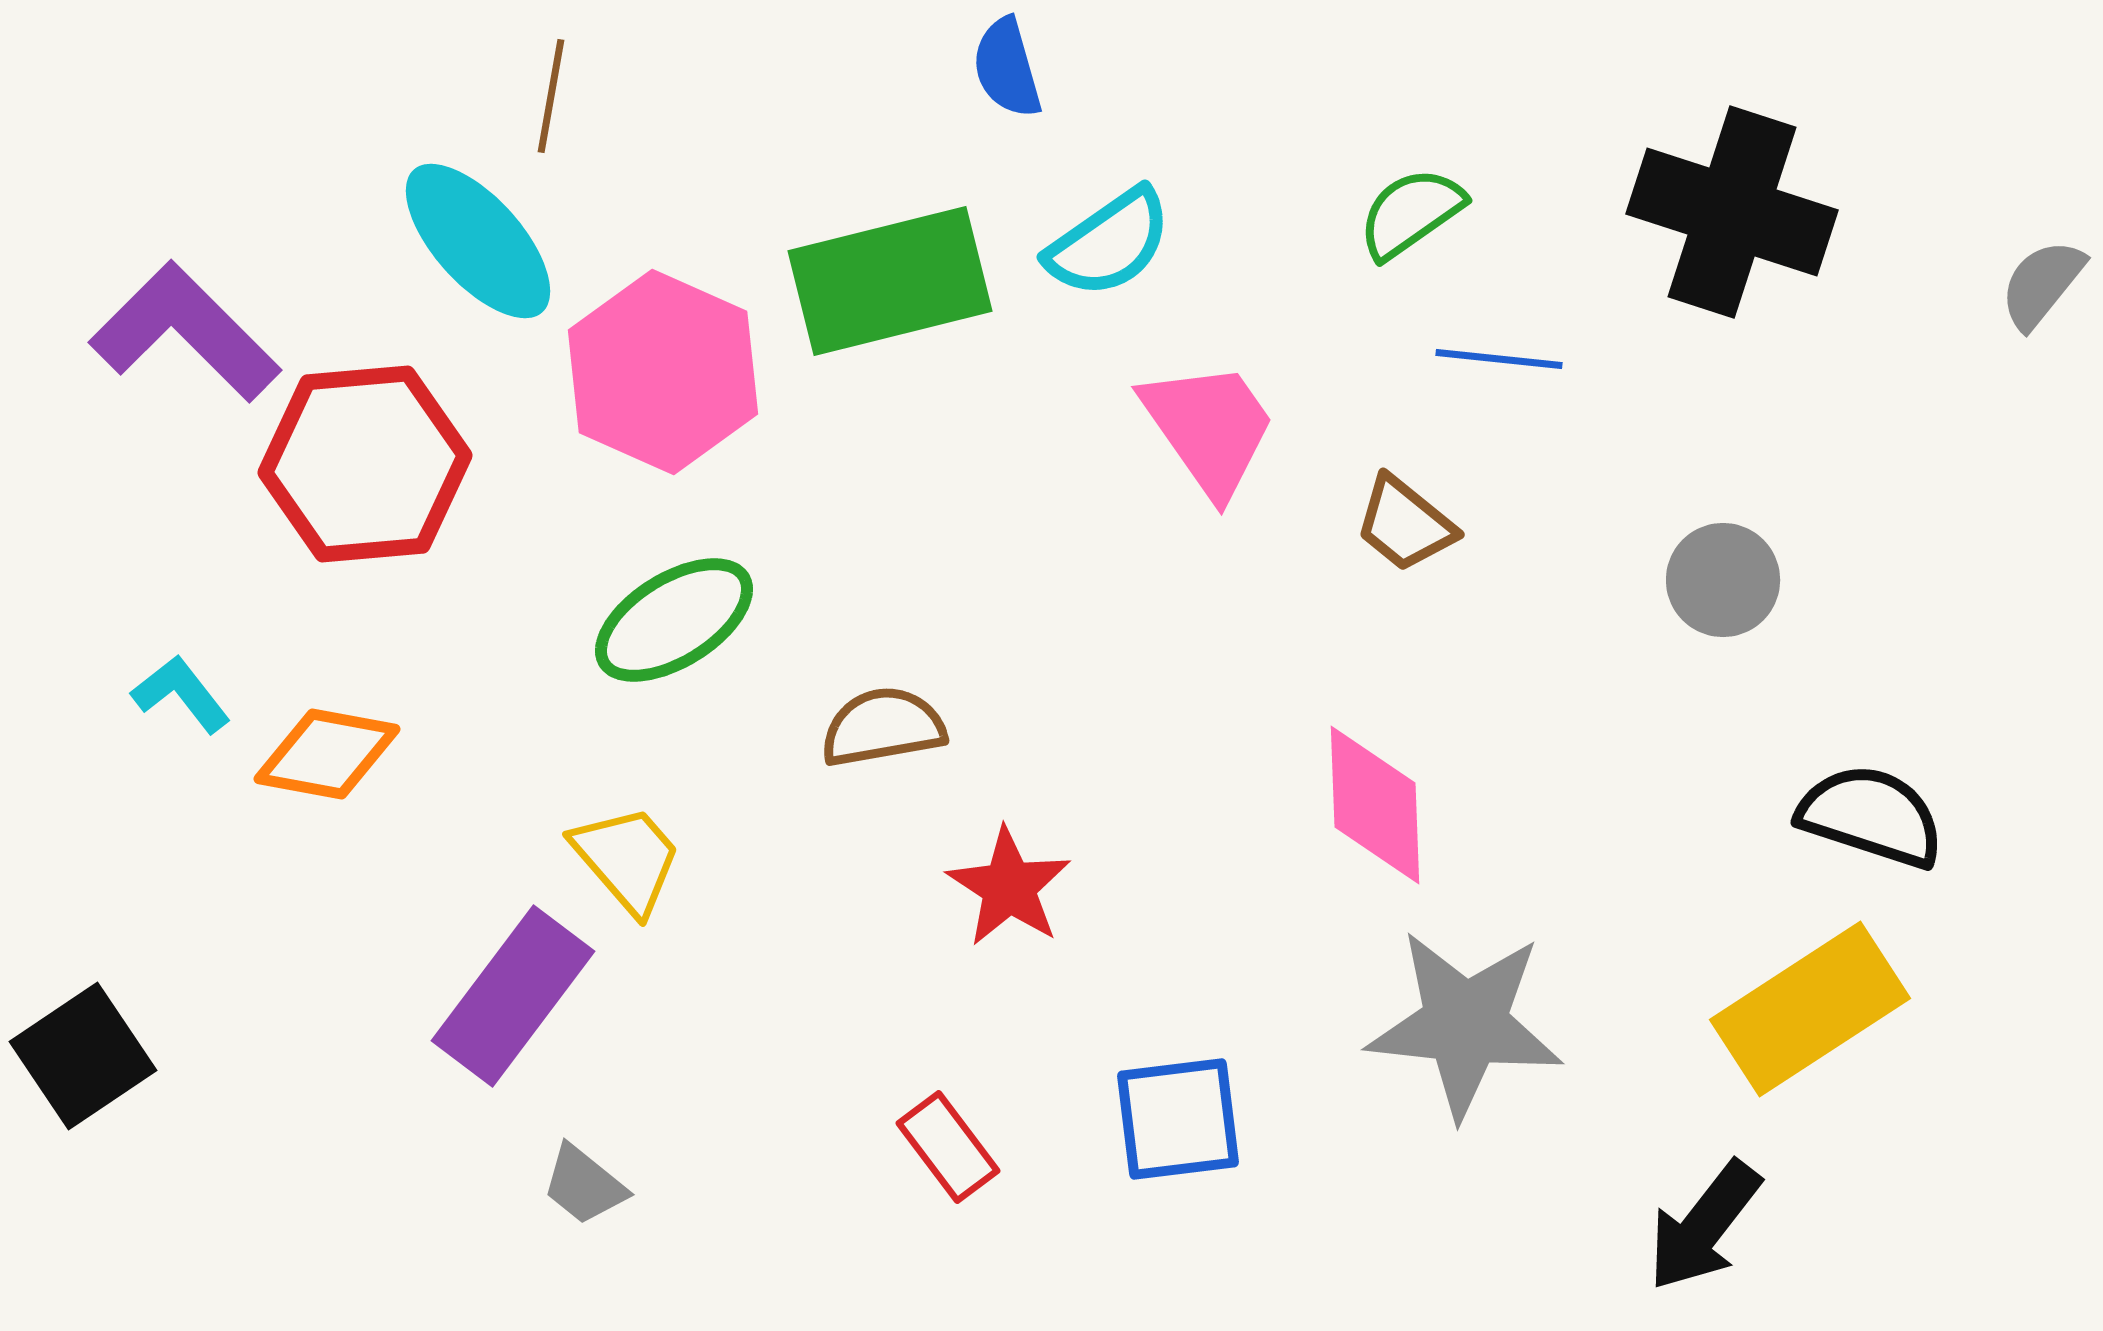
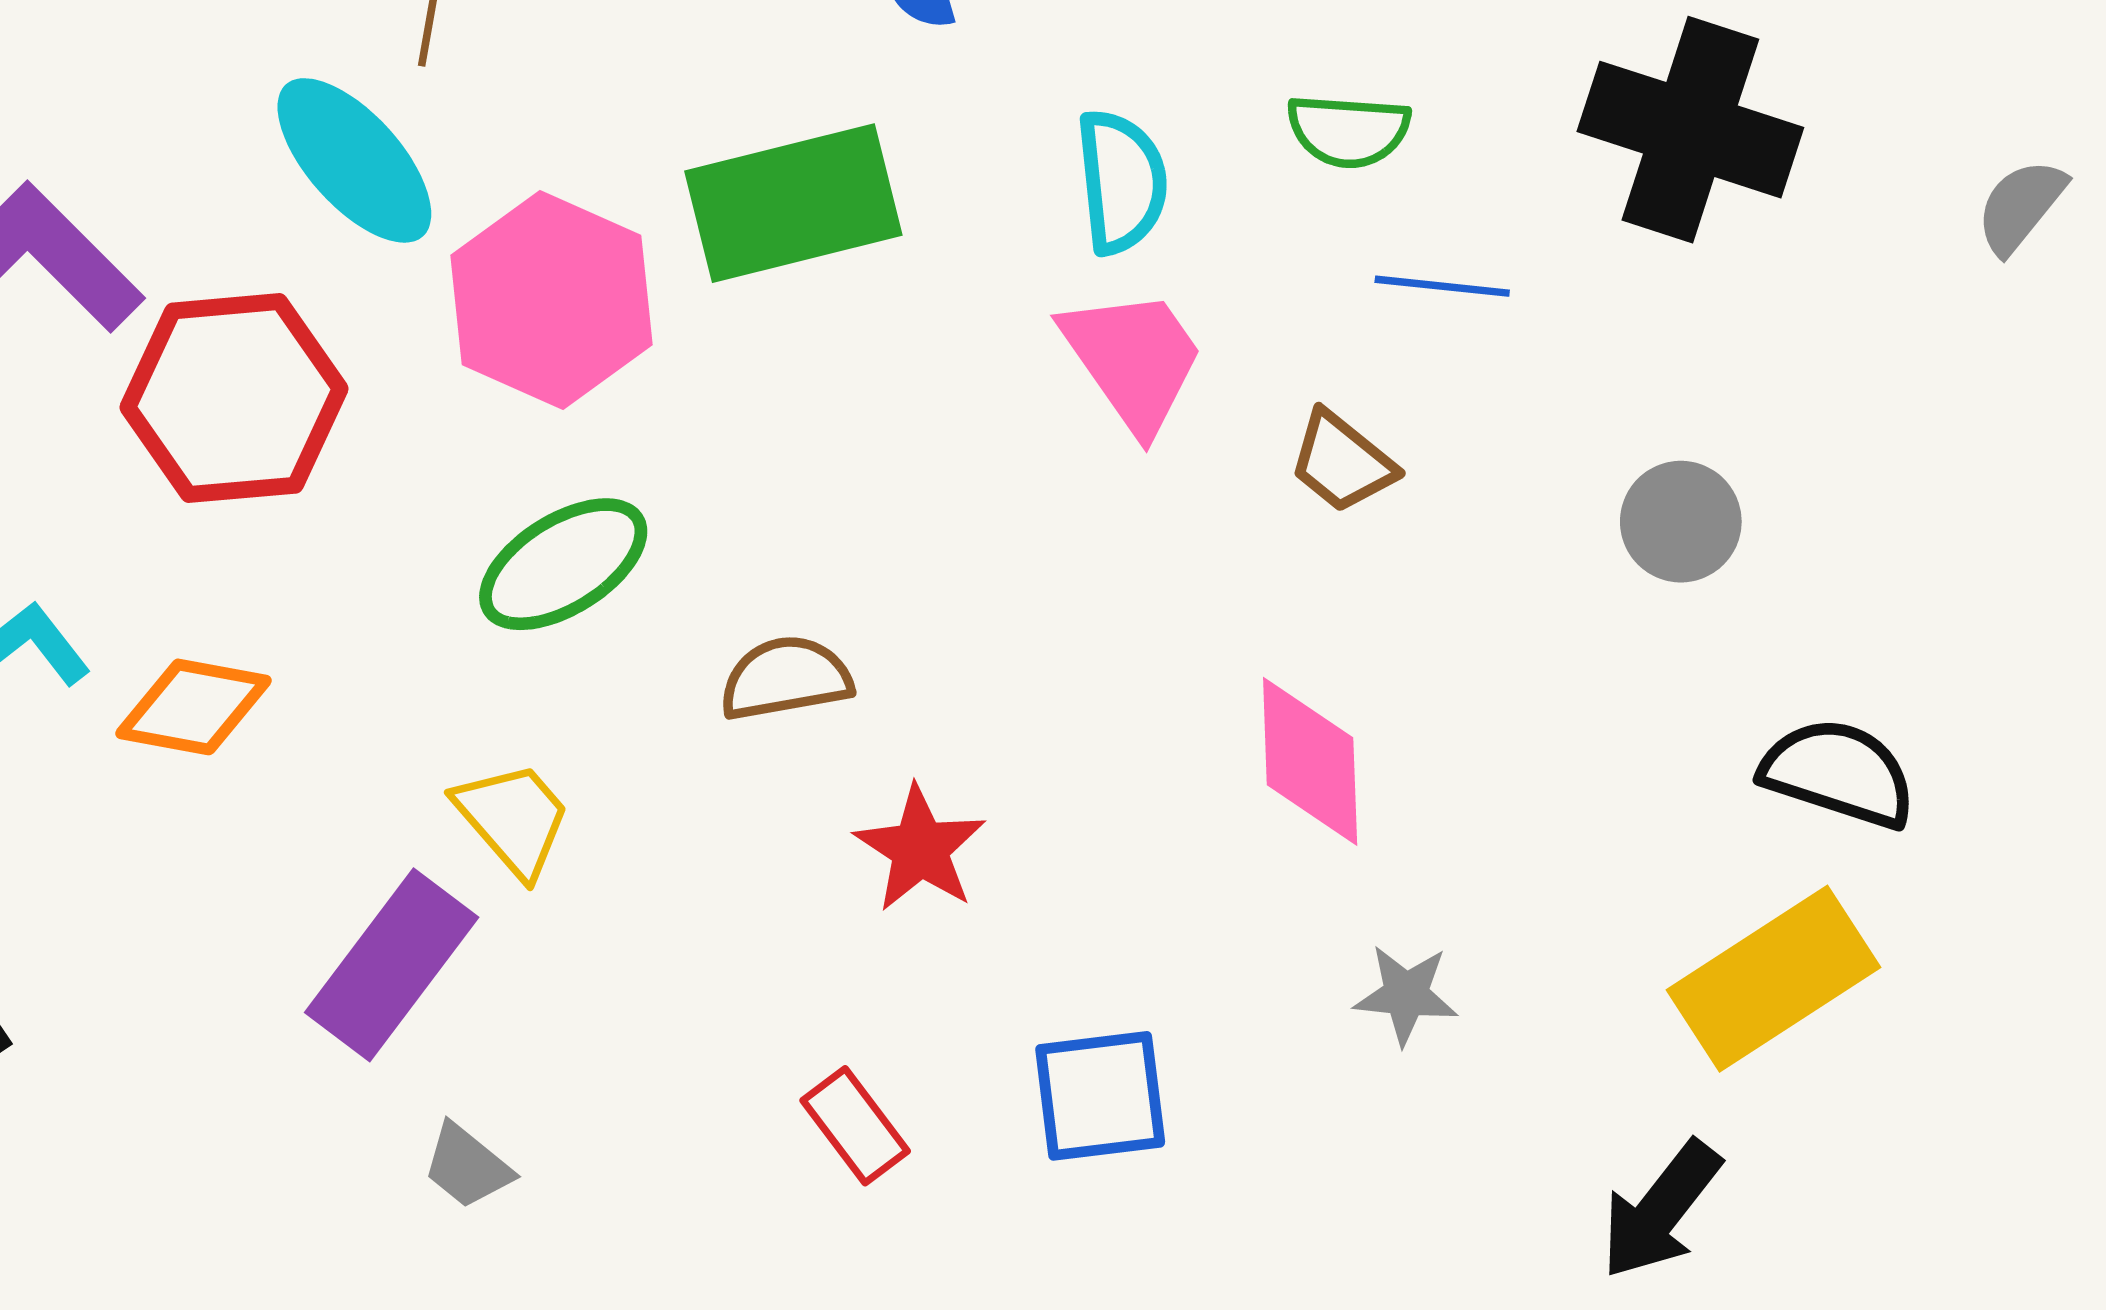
green semicircle: (1411, 213) -> (1348, 131), turned -141
cyan semicircle: (1109, 243) -> (1121, 182), moved, turned -61
gray star: (1465, 1024) -> (1406, 995), size x0.5

